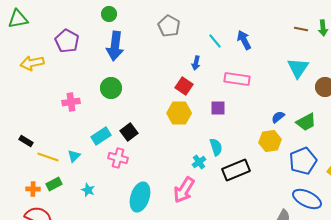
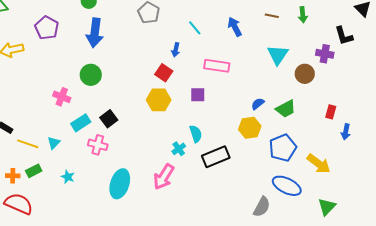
brown line: (301, 29) -> (272, 16), moved
blue arrow: (244, 40) -> (235, 27), moved
pink cross: (71, 102) -> (62, 97), moved, turned 30

